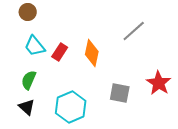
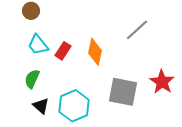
gray square: (120, 93) -> (123, 92), size x1.4
black triangle: (27, 107) -> (41, 106), moved

